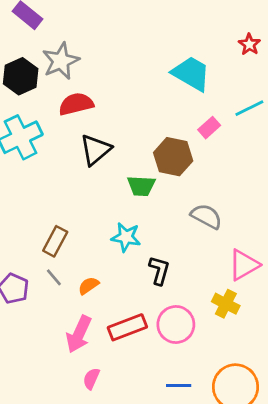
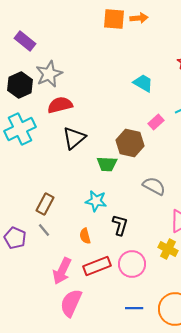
cyan trapezoid: (191, 73) -> (143, 83), size x0.7
orange semicircle: (89, 286) -> (85, 236), moved, turned -70
pink semicircle: (91, 379) -> (71, 303), size x1.8

